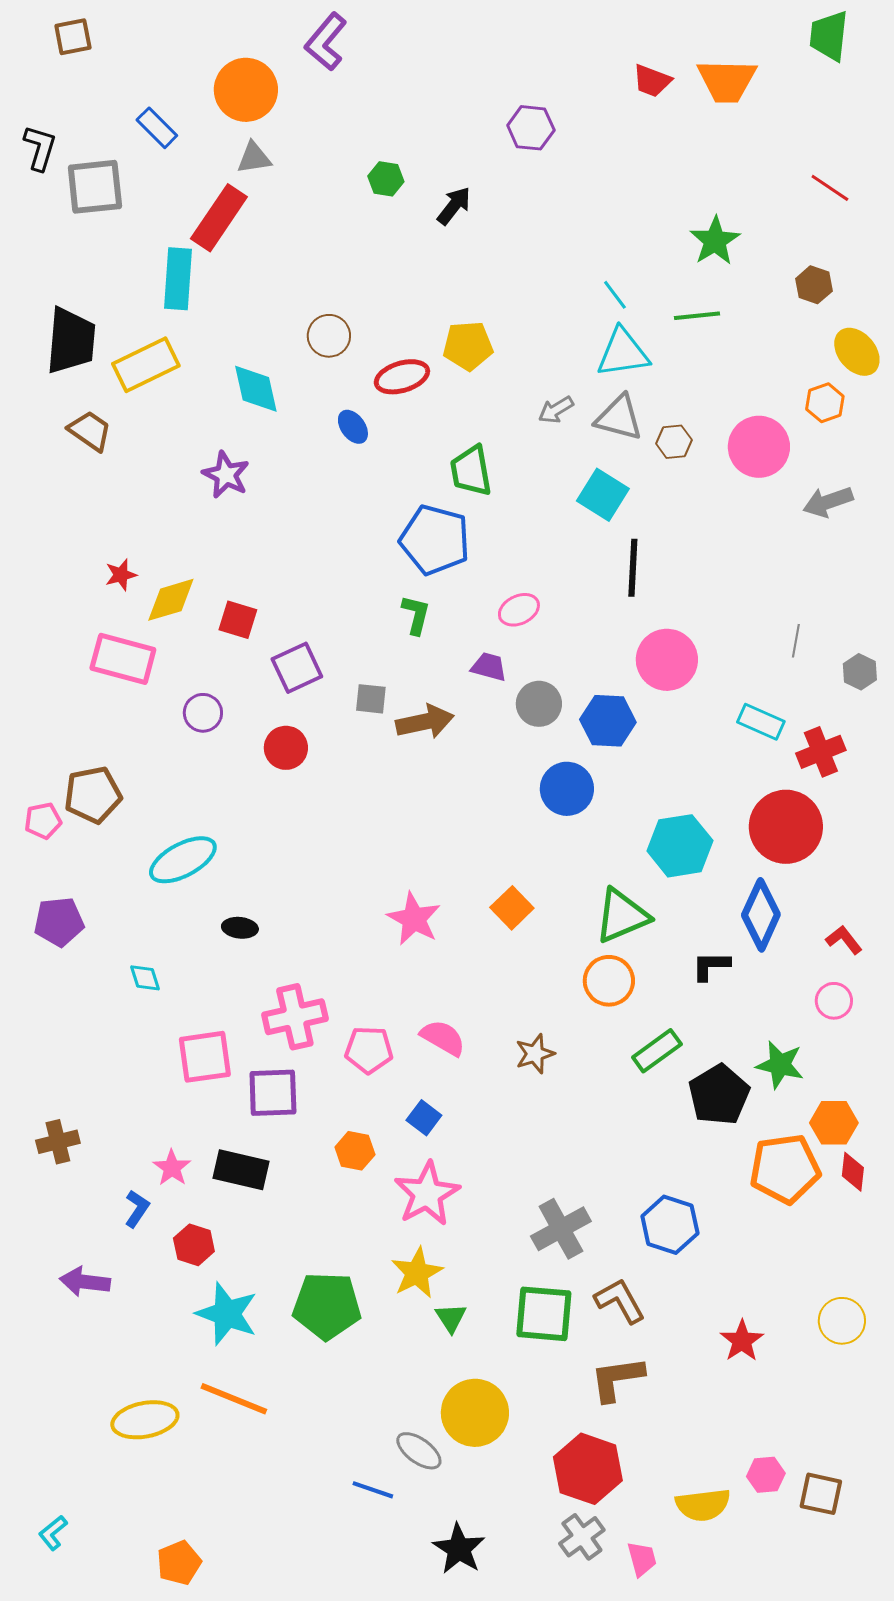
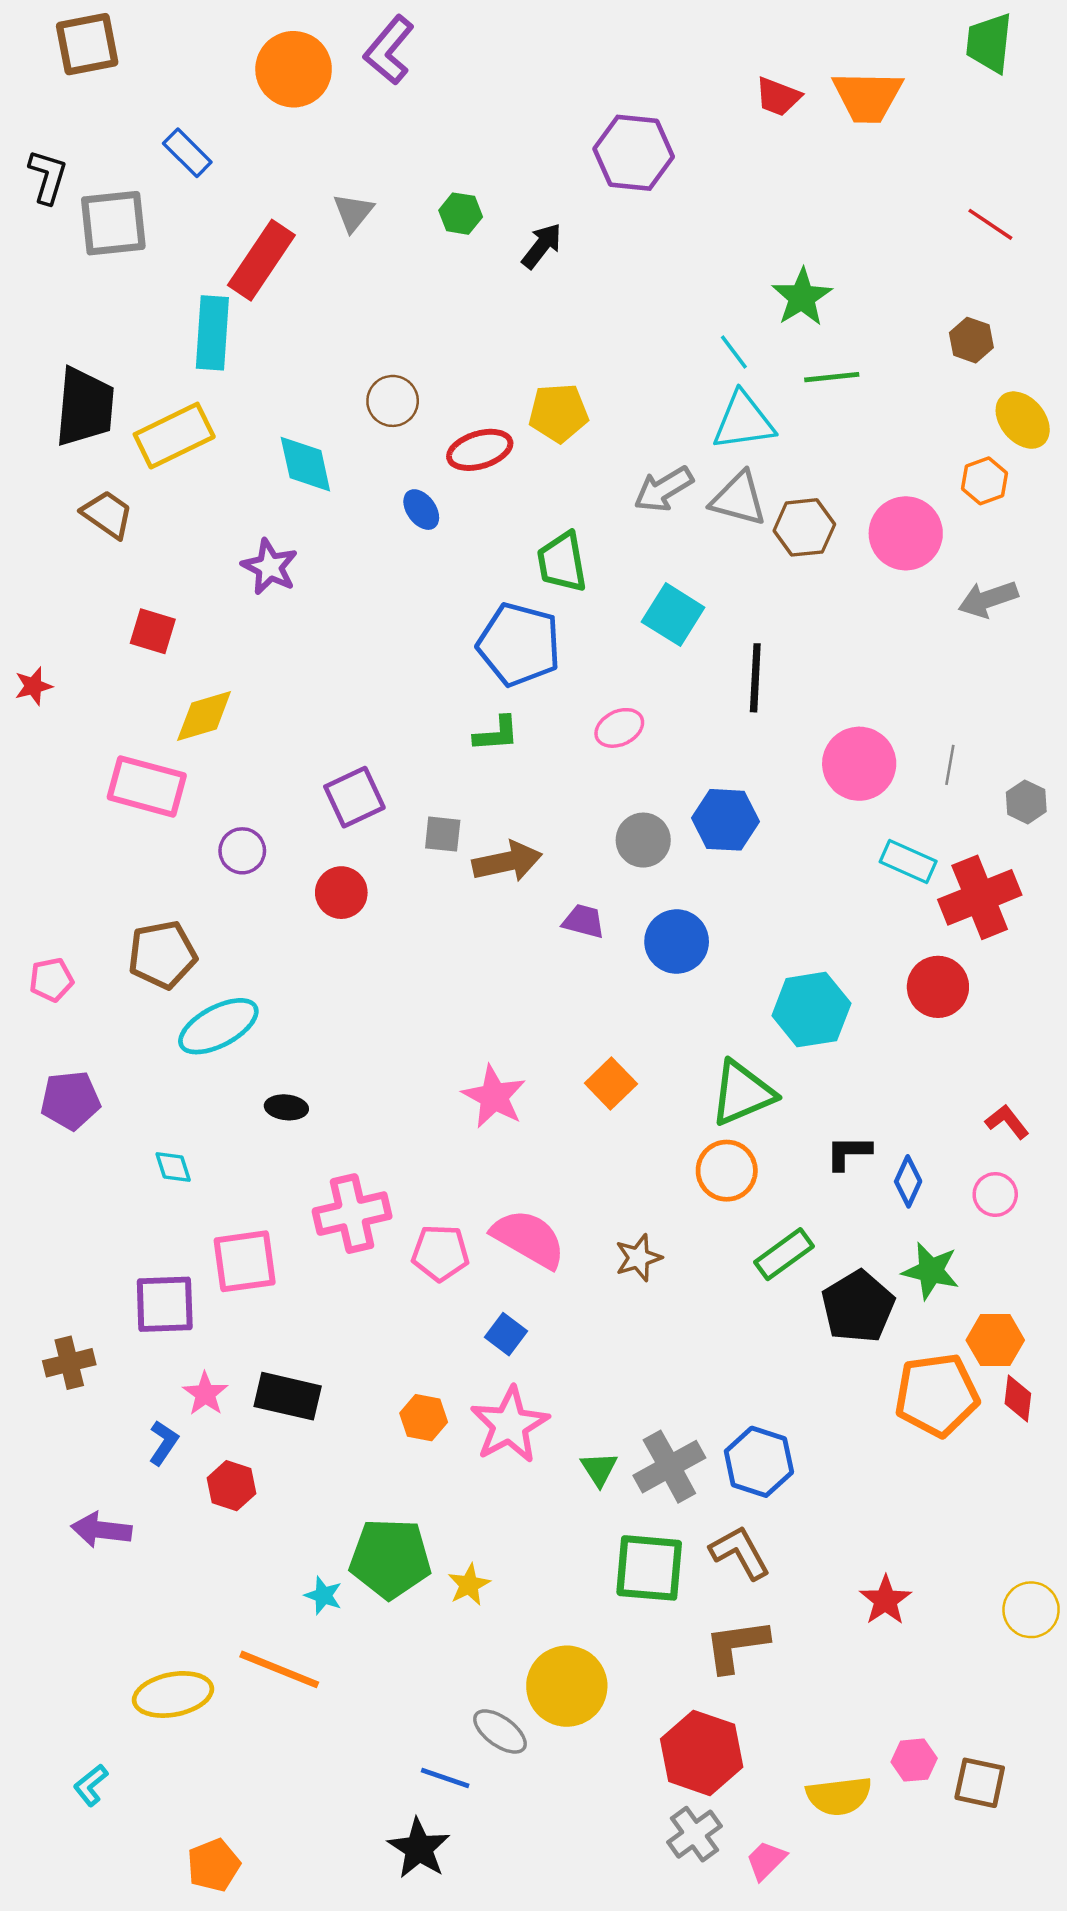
brown square: (73, 37) -> (87, 44), size x1.4
orange circle: (246, 90) -> (294, 69), moved
purple hexagon: (531, 128) -> (634, 153), size x1.4
gray triangle: (254, 158) -> (353, 212), moved, turned -42
green star: (715, 241) -> (802, 297), moved
gray arrow: (556, 410) -> (663, 489), size x1.4
brown hexagon: (674, 442) -> (804, 527), size x1.4
cyan square: (603, 495) -> (673, 615), moved
red star: (121, 575) -> (33, 686), moved
green L-shape: (416, 615) -> (496, 734), turned 72
red square: (238, 620) -> (153, 631), moved
pink circle: (667, 660) -> (859, 764), moved
purple trapezoid: (489, 667) -> (584, 921), moved
blue hexagon: (608, 721) -> (726, 820), moved
red cross: (821, 752) -> (980, 897), size x1.4
brown pentagon: (93, 795) -> (162, 955), moved
red circle: (786, 827) -> (938, 987), size x0.7
blue diamond: (761, 915) -> (908, 1181), moved, size x0.6
pink semicircle: (443, 1038) -> (529, 1239), size x1.4
purple square: (273, 1093) -> (165, 1304), moved
orange hexagon: (355, 1151) -> (424, 1418), moved
blue hexagon: (670, 1225) -> (759, 1462), moved
yellow star: (417, 1273) -> (469, 1585), moved, size x0.7
cyan star: (227, 1314) -> (323, 1595), moved, size x0.5
green triangle: (451, 1318) -> (599, 1469), moved
yellow circle: (842, 1321) -> (1031, 1610), moved
cyan L-shape: (53, 1533) -> (91, 1785), moved
black star: (459, 1549) -> (419, 1848), moved
pink trapezoid: (642, 1559) -> (766, 1860), turned -120

